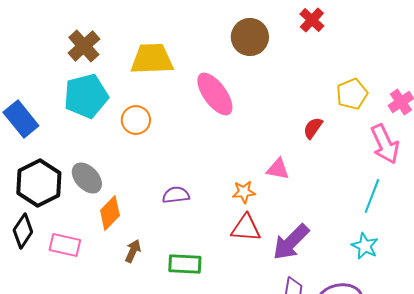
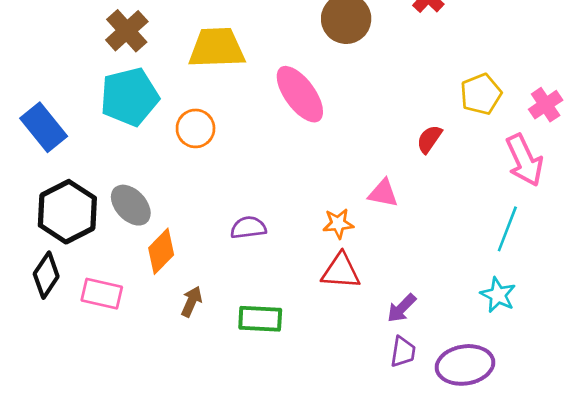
purple arrow: (291, 242) -> (402, 308), moved, size x0.6

